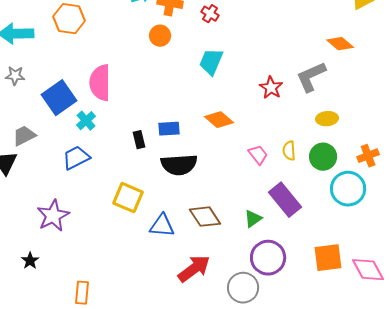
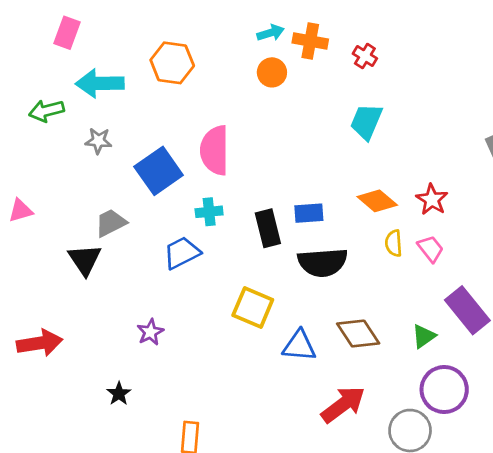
orange circle: (160, 36) -> (272, 72), moved
red star: (271, 88) -> (432, 200), moved
cyan cross: (86, 121) -> (209, 212), moved, turned 36
black rectangle: (139, 140) -> (268, 228), size x1.5
yellow semicircle: (289, 151) -> (394, 243), moved
purple star: (53, 216) -> (150, 332), size x0.6

